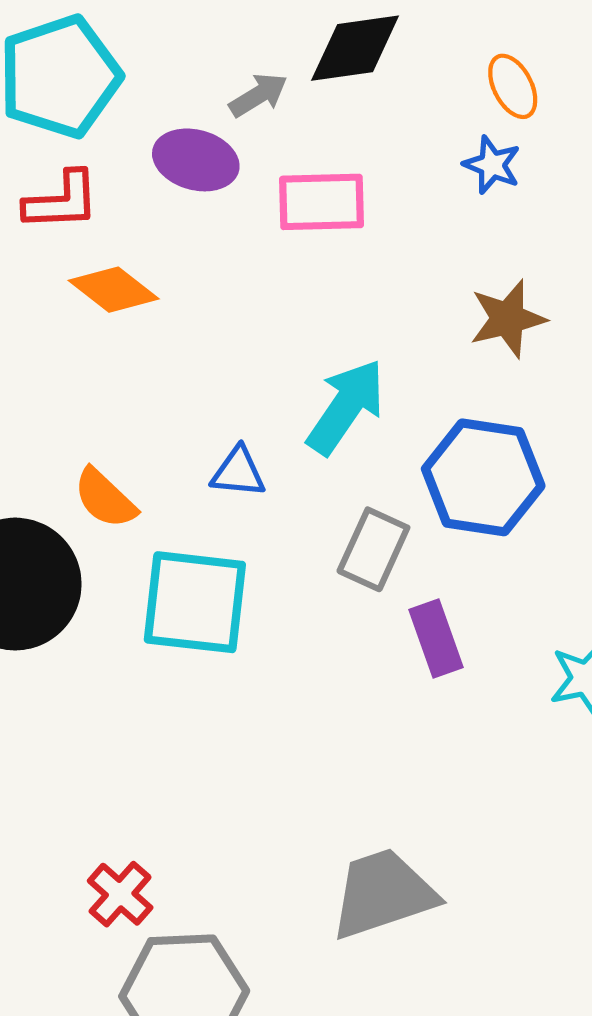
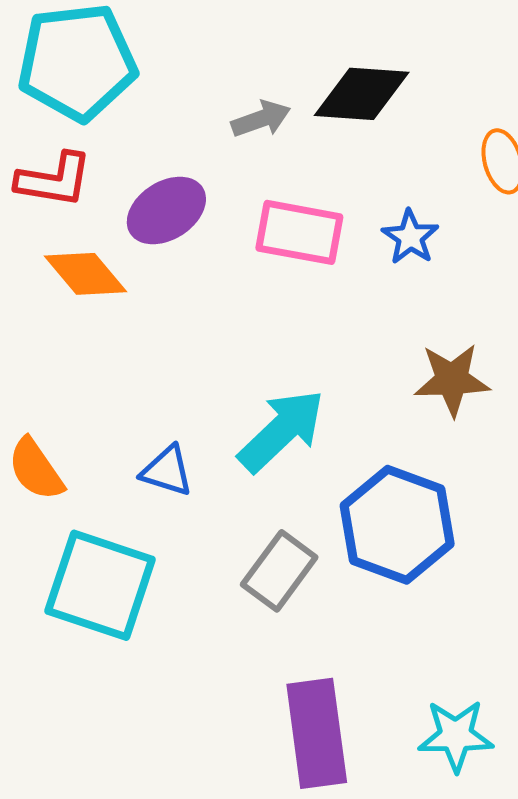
purple ellipse: (196, 160) -> (166, 211), moved, turned -60
blue star: (492, 165) -> (410, 237), moved
purple rectangle: (436, 638) -> (317, 733), moved, size x1.5

